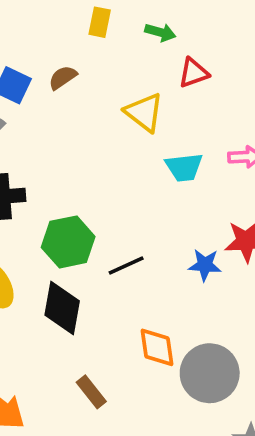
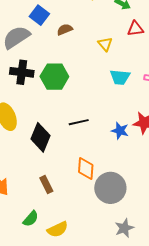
brown semicircle: (63, 78) -> (65, 30), moved
yellow triangle: (144, 112) -> (105, 44), size x0.7
green hexagon: (68, 242) -> (54, 77), moved

